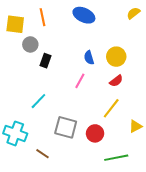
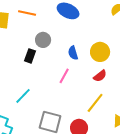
orange line: (42, 17) -> (27, 13), turned -66
gray circle: (30, 44) -> (43, 40), moved

